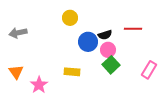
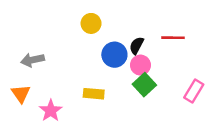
gray arrow: (18, 33) -> (32, 60), moved
black semicircle: (105, 35) -> (137, 46), turned 136

